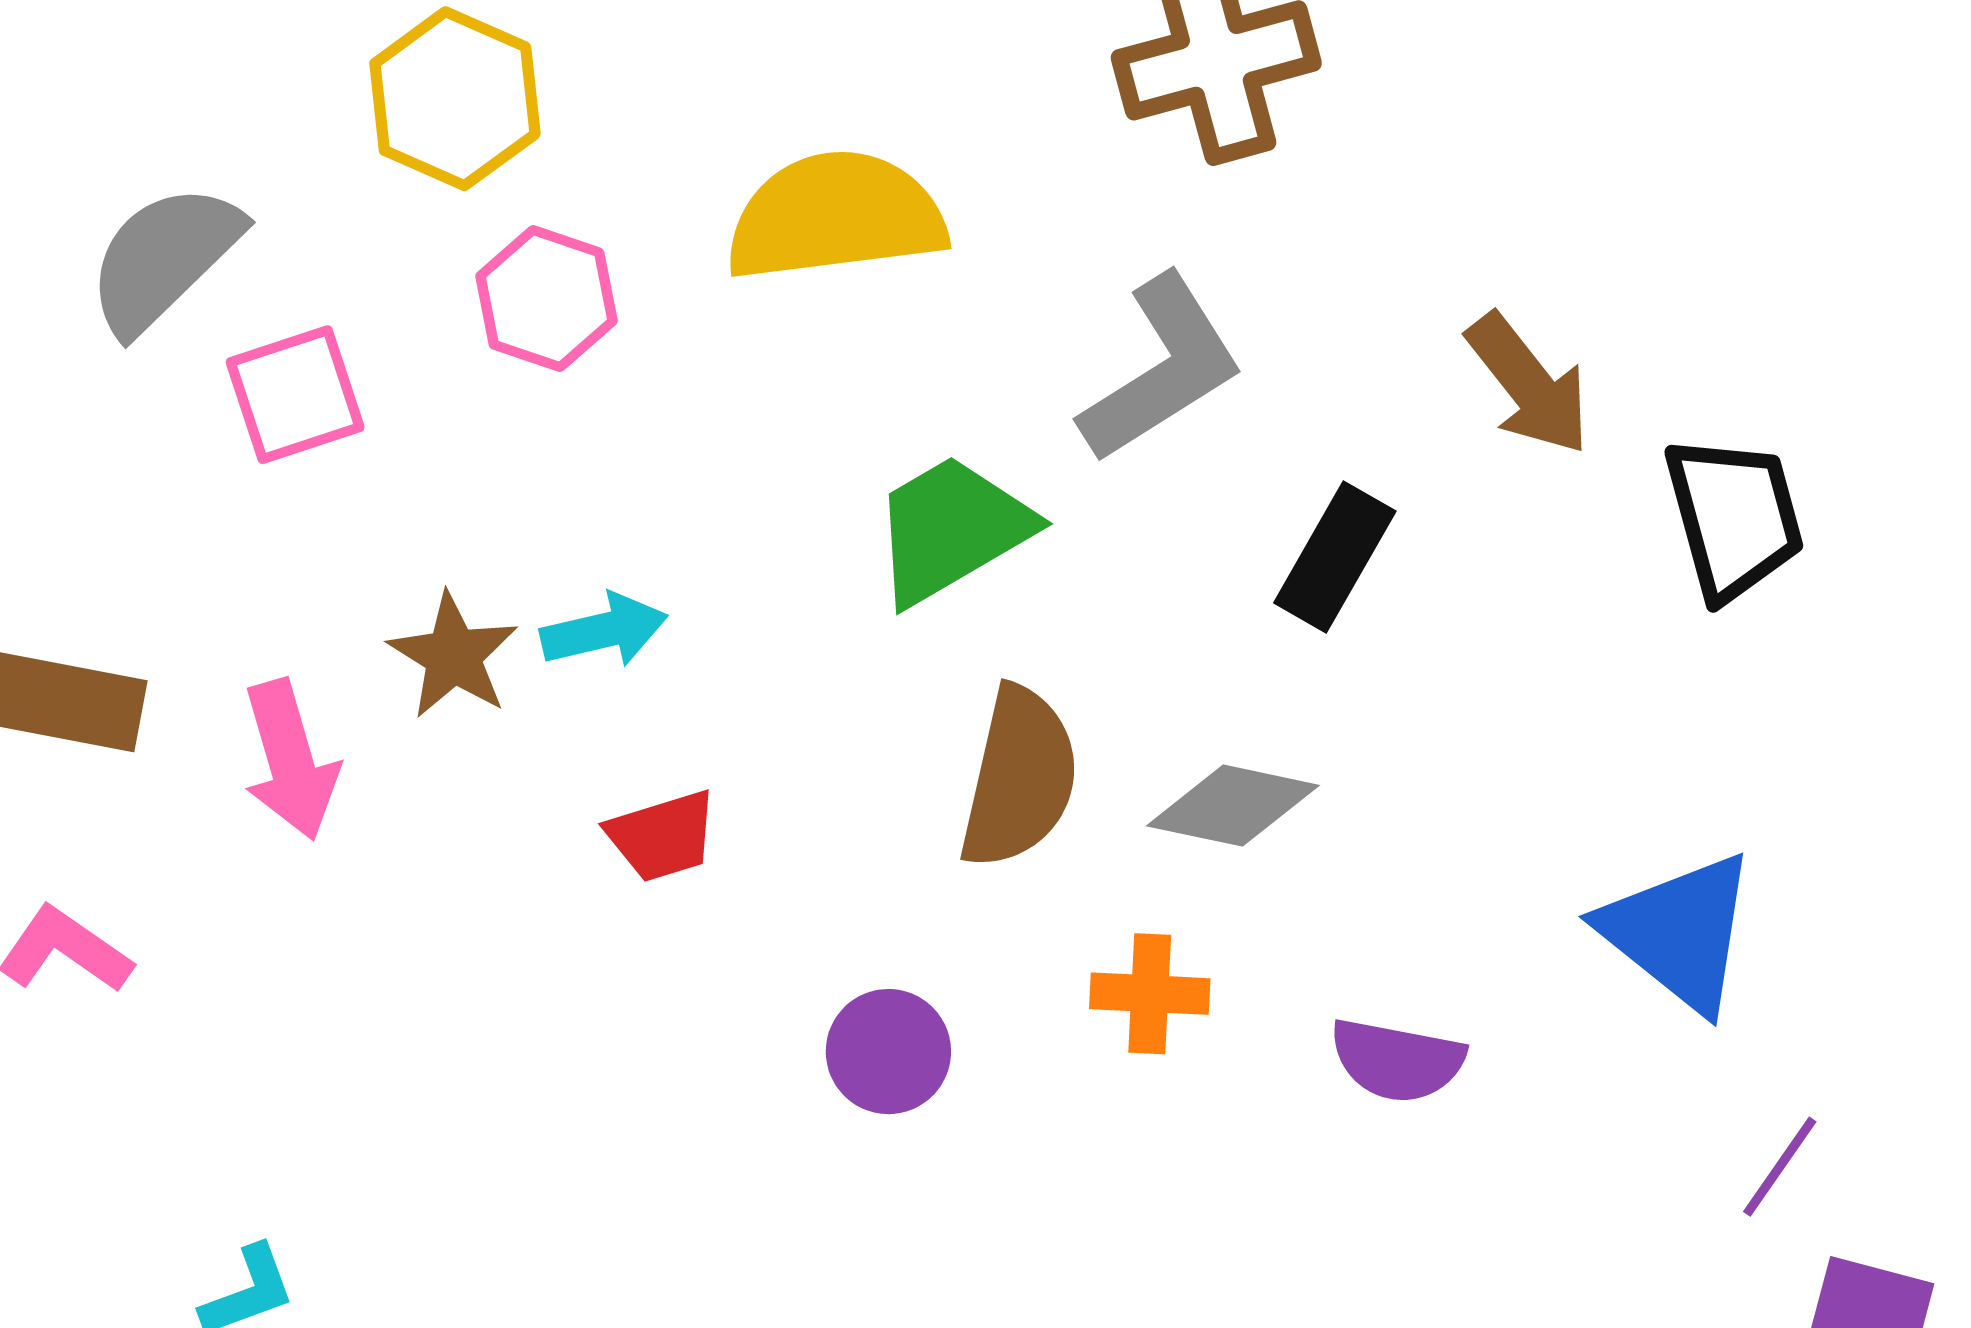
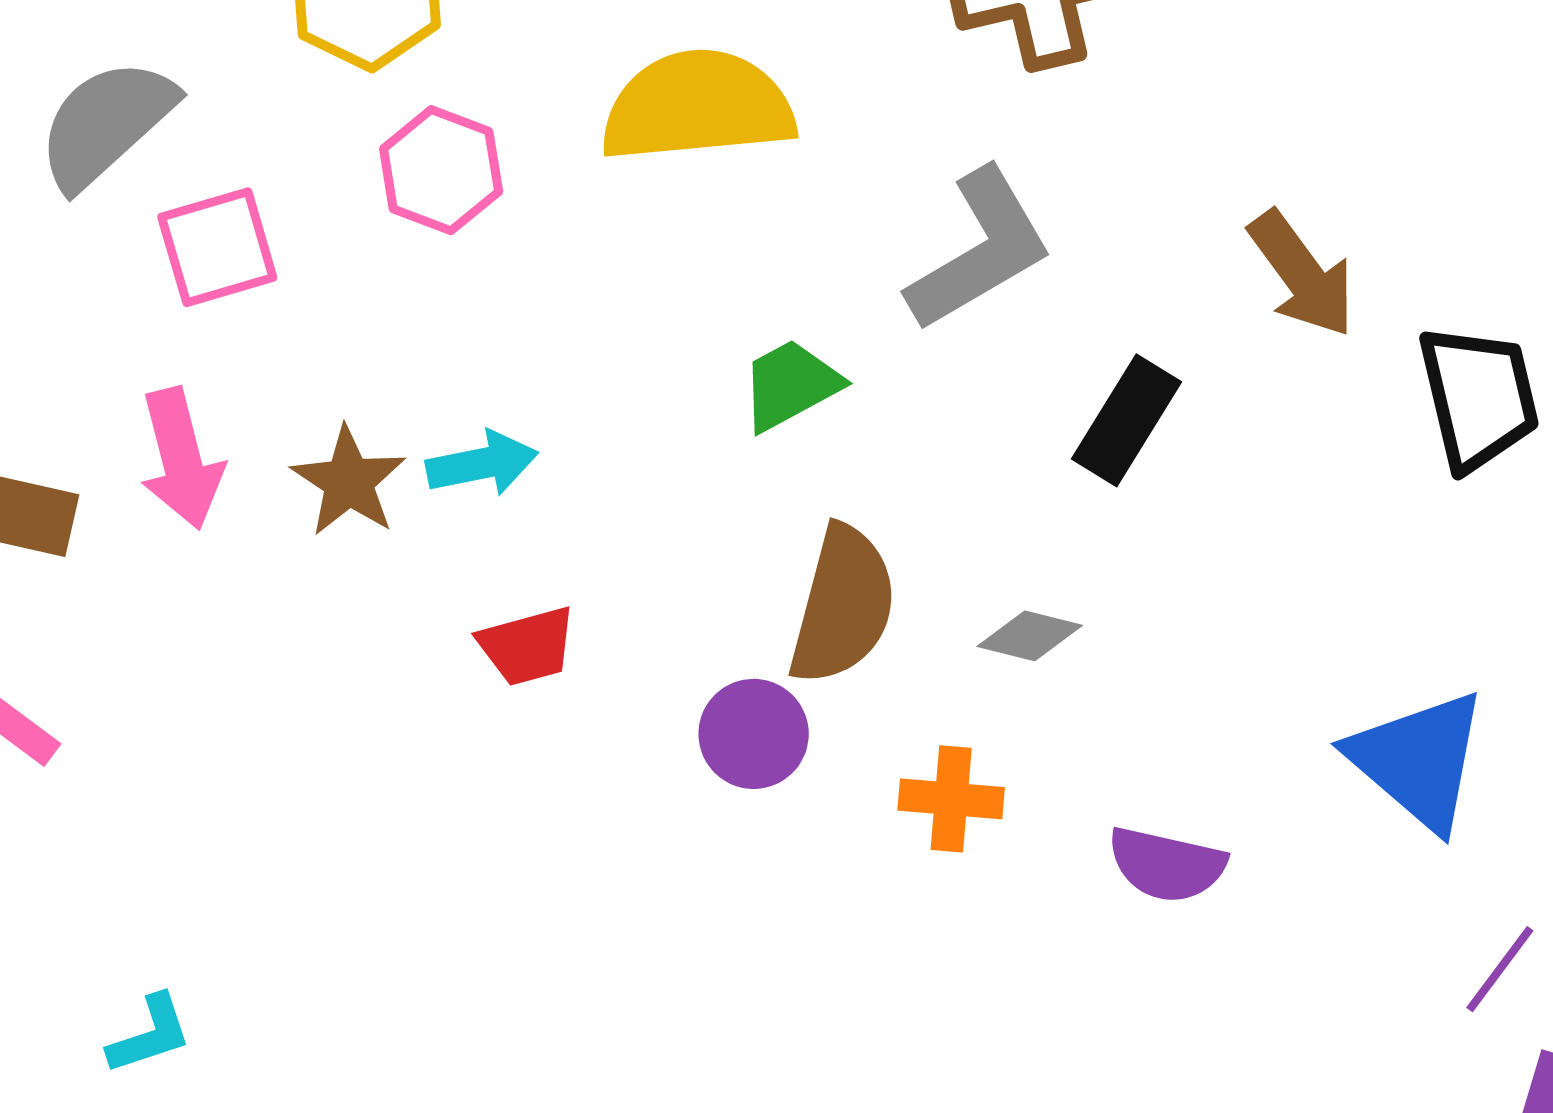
green trapezoid: (952, 529) -> (790, 385), size x0.7
pink arrow: (290, 760) -> (181, 459), moved
gray diamond: (1233, 806) -> (1030, 636), size x0.7
purple circle: (888, 1052) -> (754, 734), moved

